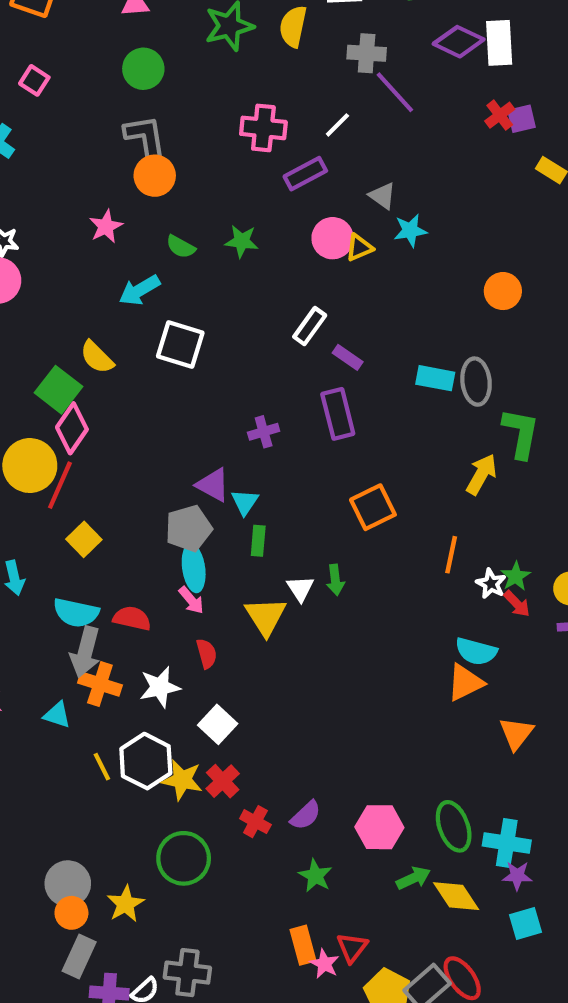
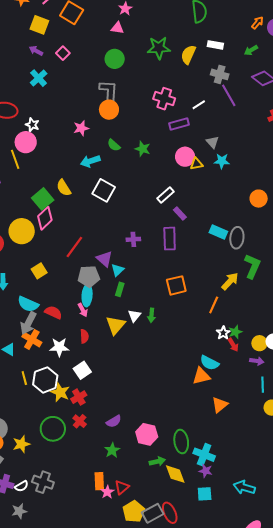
red line: (60, 485) -> (74, 247), moved
orange line: (451, 555) -> (214, 305), moved
red cross: (255, 822) -> (80, 421), moved

